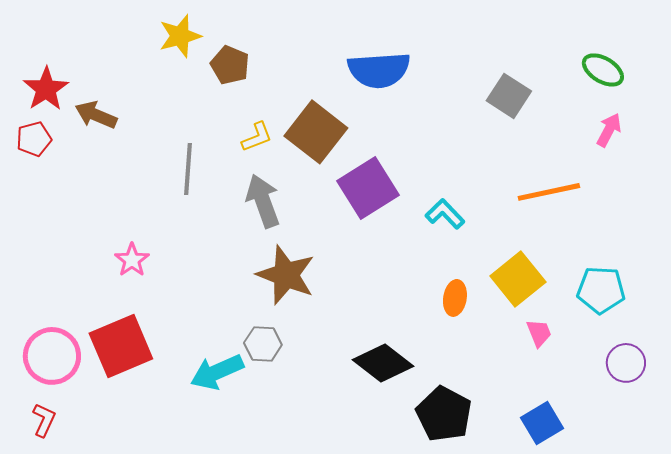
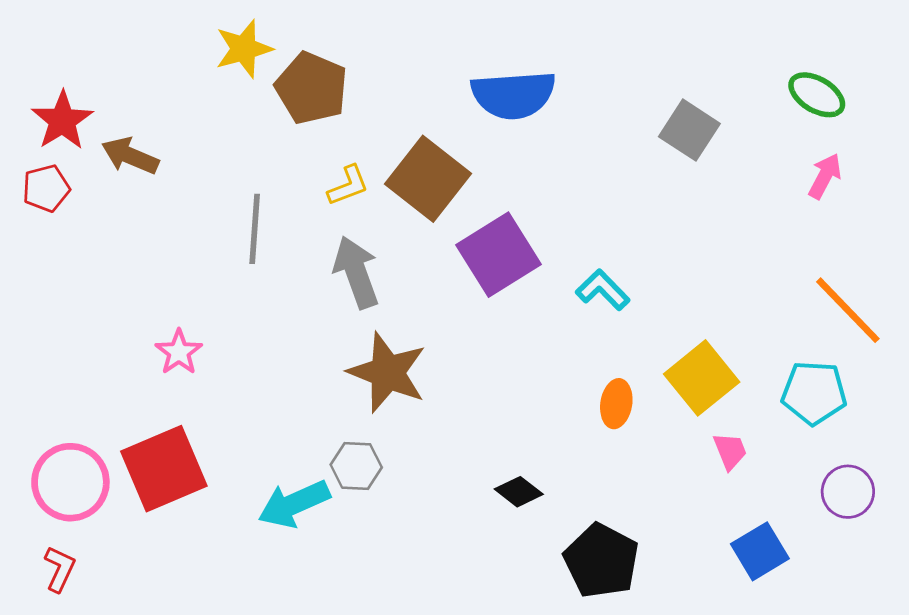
brown pentagon: (230, 65) -> (312, 88), size x1.4
orange line: (549, 192) -> (848, 310), moved, turned 58
black diamond: (383, 363) -> (519, 492), size x0.6
blue square: (542, 423) -> (760, 551), moved

